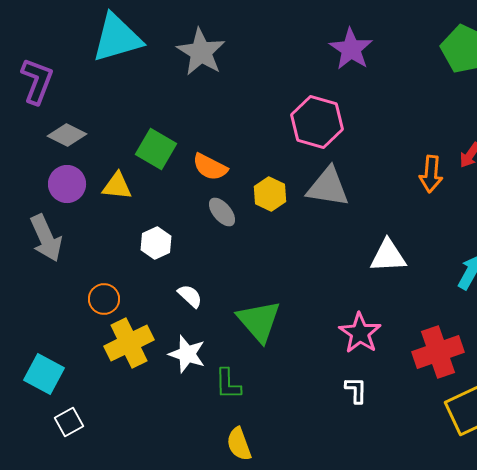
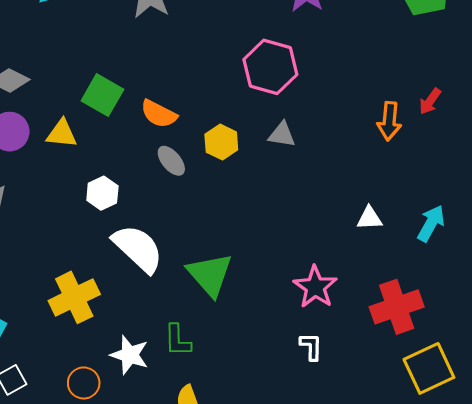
gray triangle: (328, 187) -> (282, 135), size x0.6
white triangle: (388, 256) -> (369, 218), moved, size x0.7
white semicircle: (190, 296) -> (138, 248), size x2.0
orange circle: (104, 299) -> (84, 383), moved
white star: (187, 354) -> (130, 355), moved

